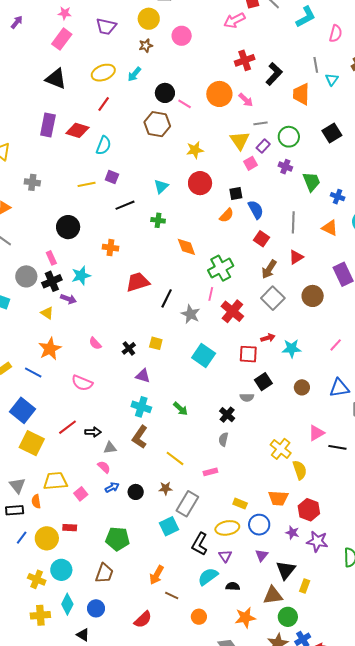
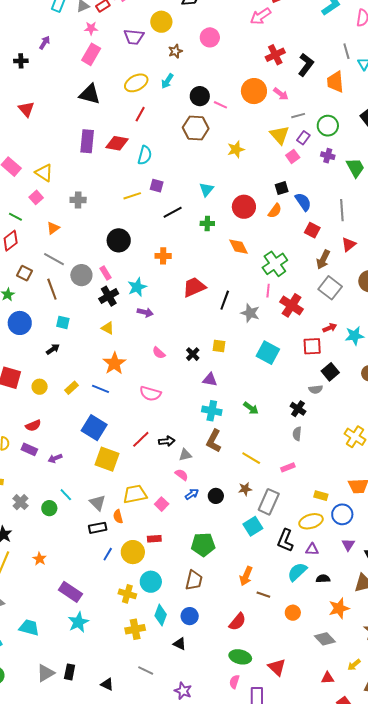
yellow circle: (149, 19) -> (161, 22), moved
red circle: (200, 183) -> (244, 207), moved
gray circle: (26, 276) -> (81, 275), moved
purple arrow: (68, 299) -> (145, 312), moved
purple triangle: (225, 556) -> (312, 549), turned -48

